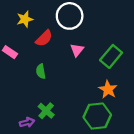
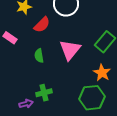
pink triangle: (77, 50) -> (70, 50), moved, size x1.6
green cross: (46, 111) -> (44, 93), turned 35

